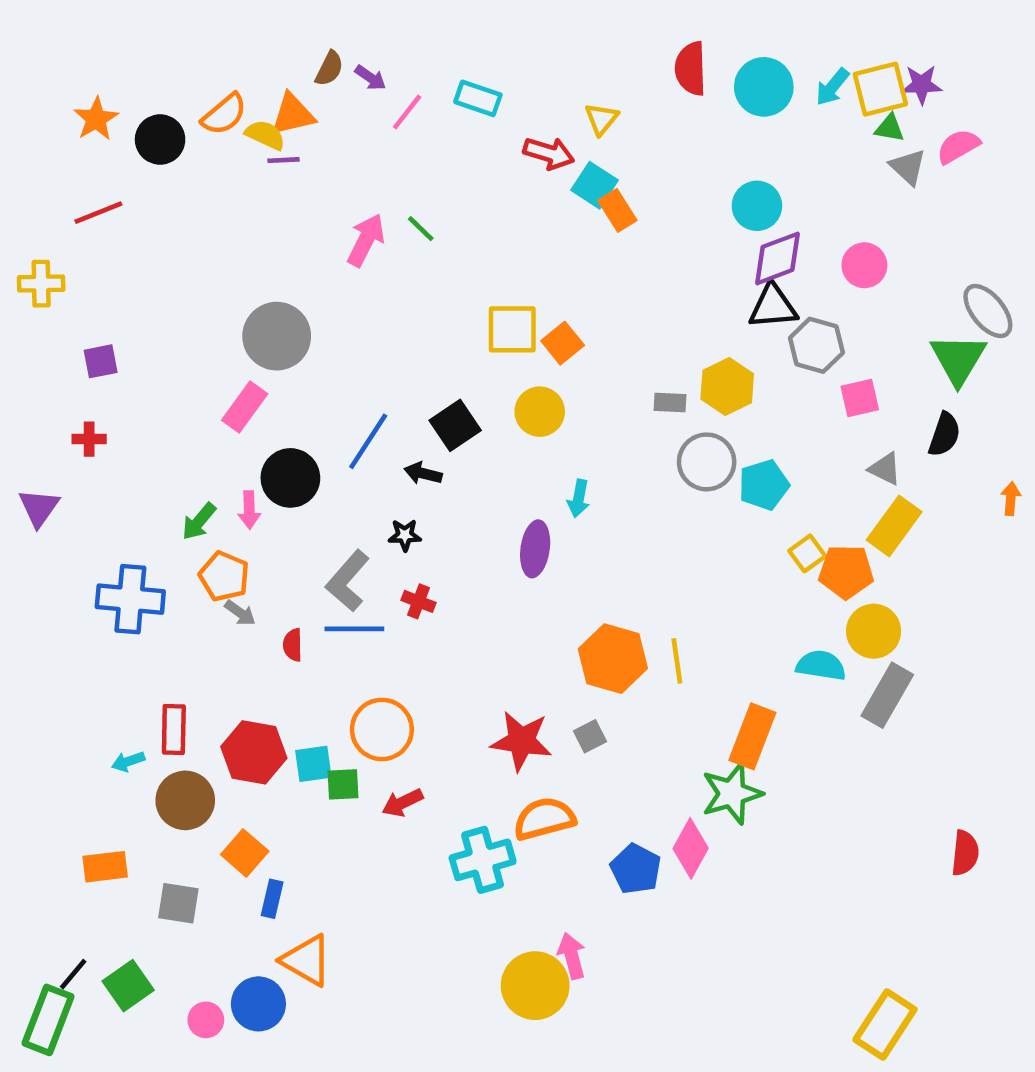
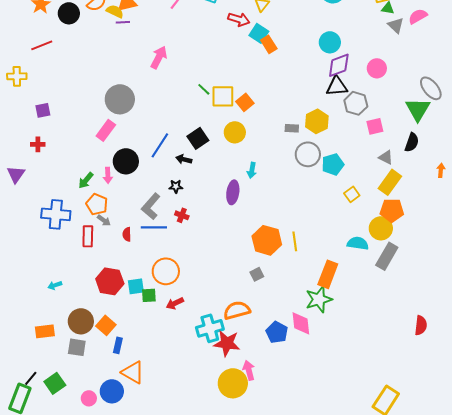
green line: (421, 229) -> (204, 89), moved
orange pentagon: (846, 572) -> (392, 210), moved
red rectangle: (174, 729) -> (88, 236), moved
red star: (521, 741) -> (227, 343), moved
brown circle: (185, 800) -> (81, 321), moved
pink diamond: (691, 848) -> (301, 323), turned -35

